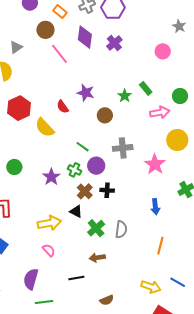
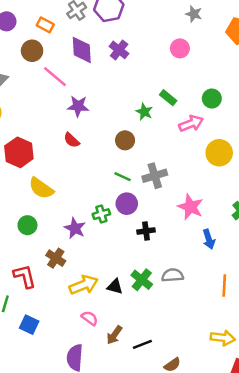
purple star: (86, 93) -> (78, 106), moved
yellow semicircle: (45, 128) -> (41, 188), moved
green line: (83, 147) -> (122, 177), moved
pink star: (155, 164) -> (190, 207), moved
green cross: (74, 170) -> (101, 214), turned -32
brown cross: (85, 191) -> (56, 258), moved
black triangle: (76, 211) -> (115, 287), moved
gray semicircle: (121, 229) -> (173, 275), turned -90
brown arrow: (97, 258) -> (114, 335), moved, turned -35
black line: (76, 278) -> (142, 344), moved

